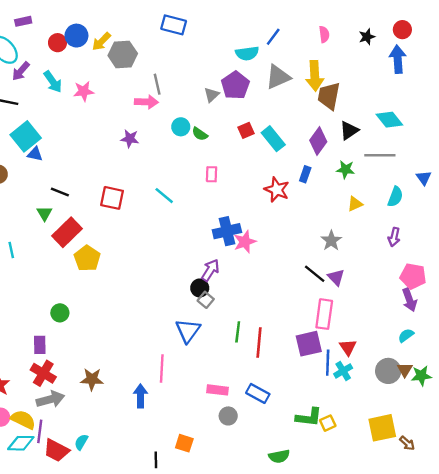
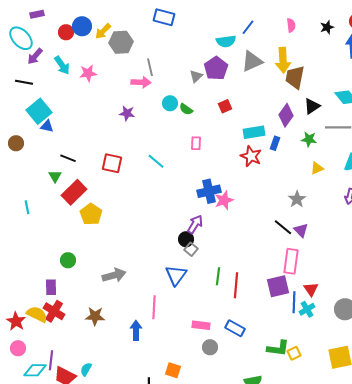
cyan rectangle: (273, 139) -> (254, 132), moved, turned -60
gray arrow: (50, 399) -> (114, 275), moved
yellow semicircle: (23, 420) -> (37, 314), moved

